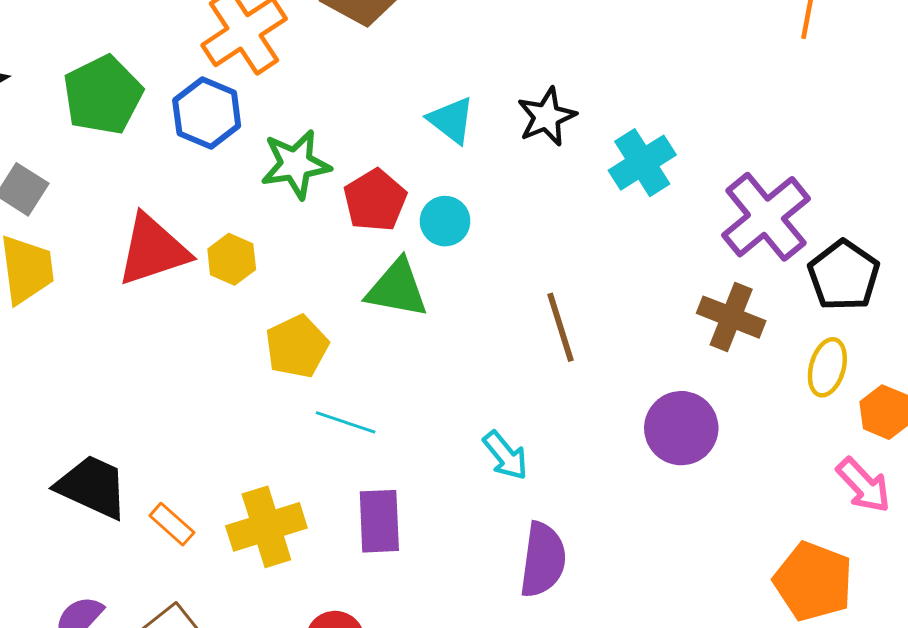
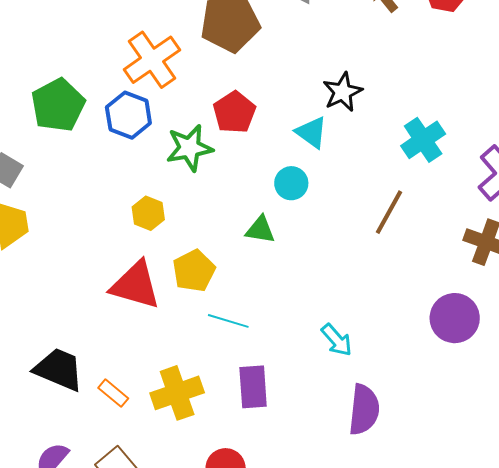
black star: (547, 117) -> (342, 92), moved
cyan triangle: (451, 120) -> (312, 132), moved
red pentagon: (375, 200) -> (234, 112), moved
red triangle: (153, 250) -> (135, 285), moved, turned 36
green triangle: (397, 289) -> (260, 230), size x0.7
brown line: (560, 327) -> (389, 212), moved, turned 48

